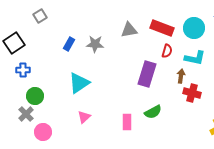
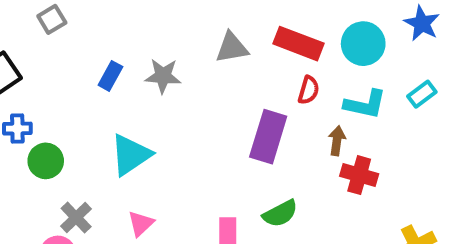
green circle: (35, 96) -> (46, 161), moved
gray cross: (26, 114) -> (76, 218), moved

